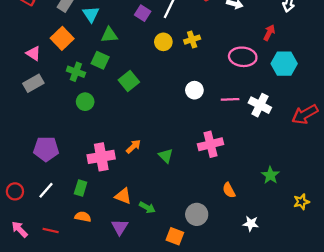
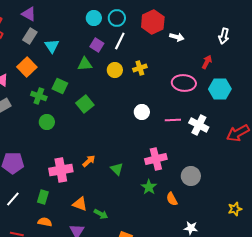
green triangle: (109, 35) -> (85, 64), moved
green star: (270, 175) -> (149, 187), moved
gray circle: (197, 214) -> (191, 176), moved

